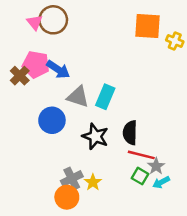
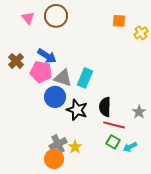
brown circle: (53, 20) -> (56, 16), moved
orange square: (147, 26) -> (119, 21), size x0.6
yellow cross: (175, 41) -> (141, 33), turned 32
pink pentagon: (36, 64) -> (41, 72), moved
blue circle: (52, 120) -> (55, 97), moved
gray star: (156, 166) -> (139, 112), moved

